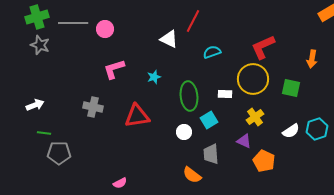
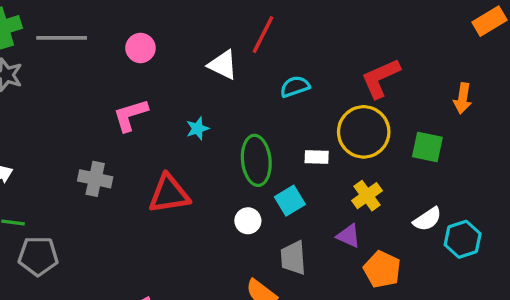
pink circle: (105, 29) -> (141, 48), moved
cyan hexagon: (317, 129) -> (463, 239), moved

